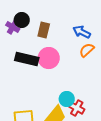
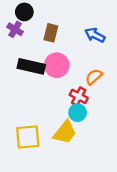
black circle: (22, 20) -> (24, 12), moved
orange semicircle: (87, 50) -> (94, 77), moved
red cross: (77, 108) -> (79, 96), moved

